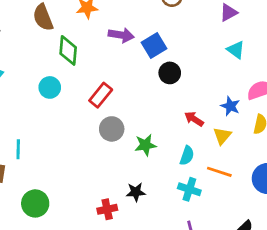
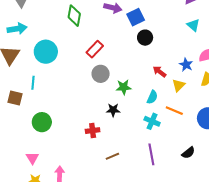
cyan circle: (50, 87) -> (46, 52), moved, size x1.5
black star: (136, 192) -> (113, 110), moved

